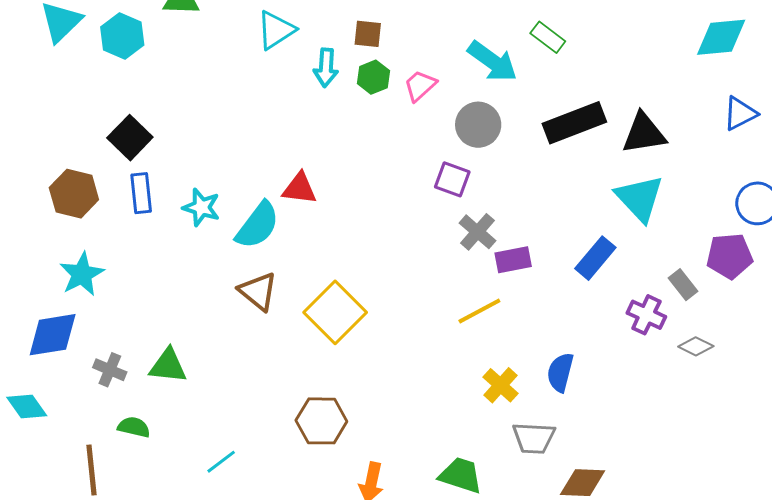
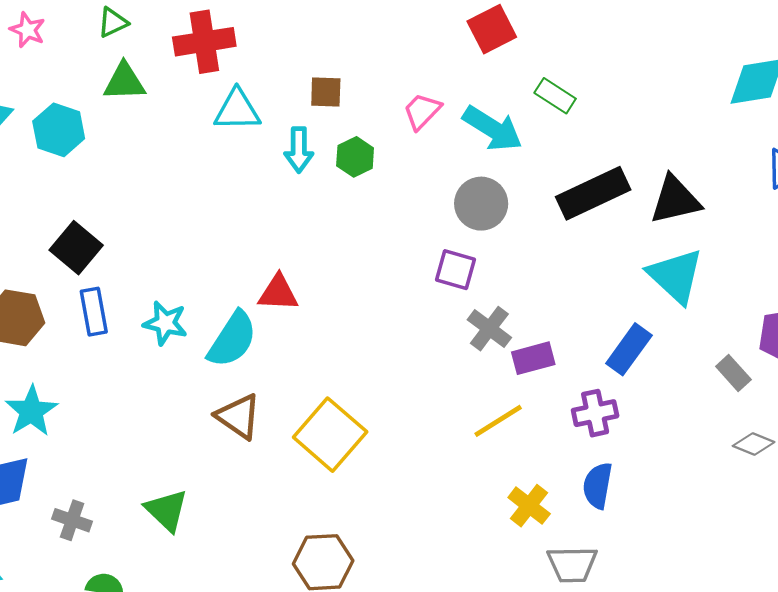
cyan triangle: (276, 30) -> (237, 110), turned 36
brown square: (368, 34) -> (326, 92), moved
pink trapezoid: (420, 86) -> (422, 111), moved
purple cross: (646, 315) -> (595, 413), moved, turned -33
green triangle: (168, 366) -> (167, 510), moved, turned 42

